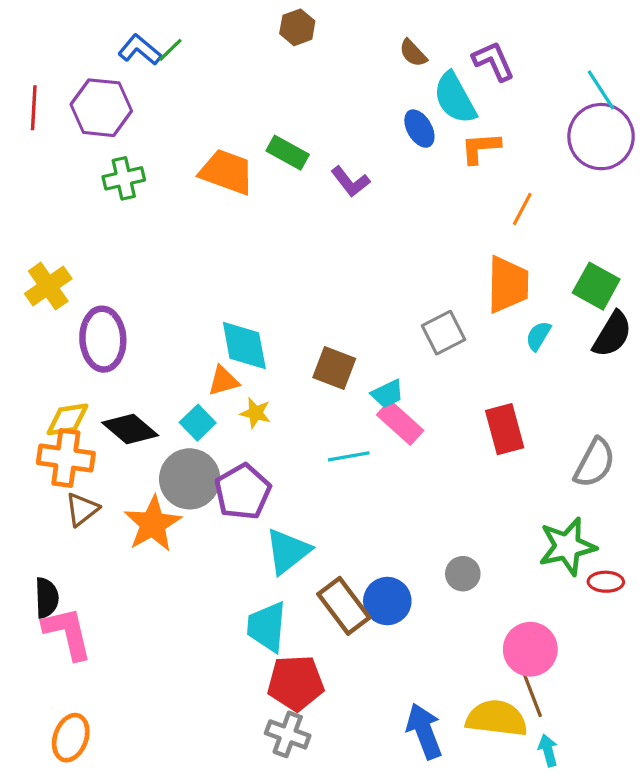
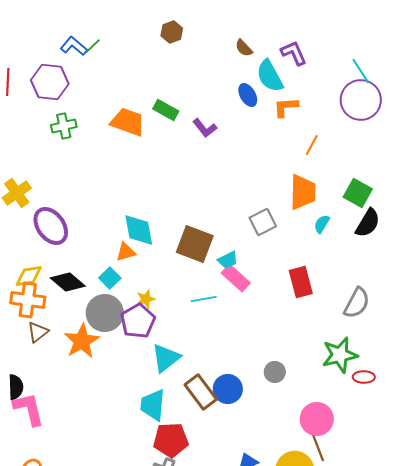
purple ellipse: (103, 339) -> (51, 226), turned -33
brown square: (334, 368) -> (195, 244), size x1.4
yellow star: (256, 413) -> (146, 299), moved, turned -30

